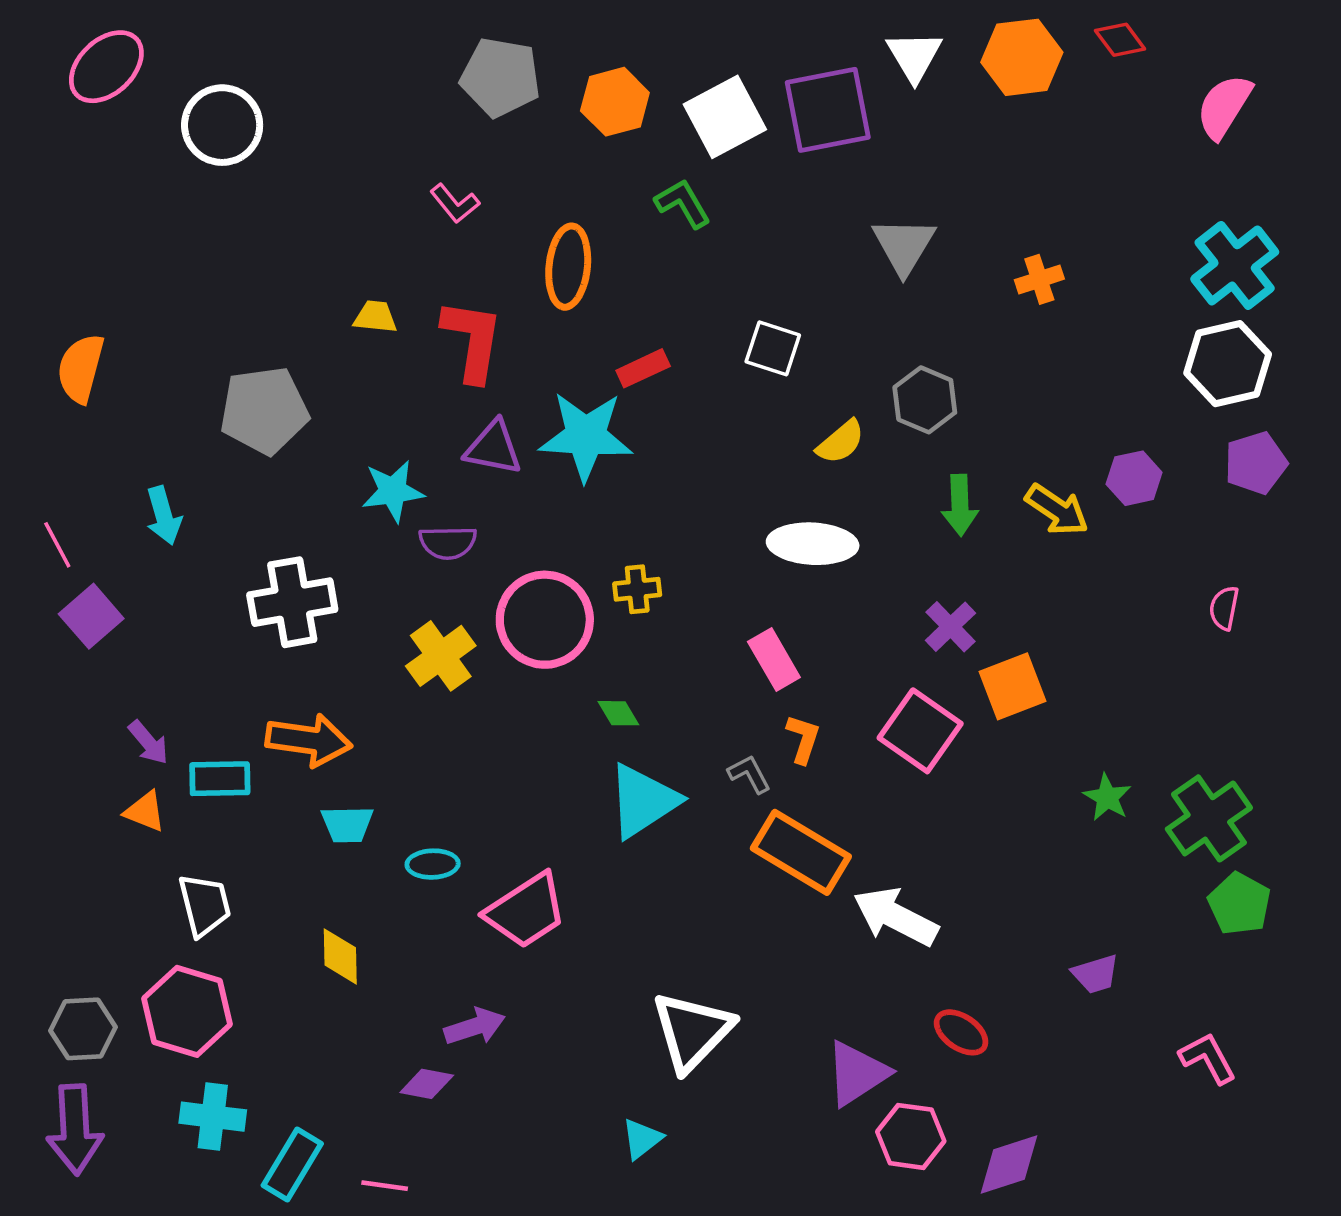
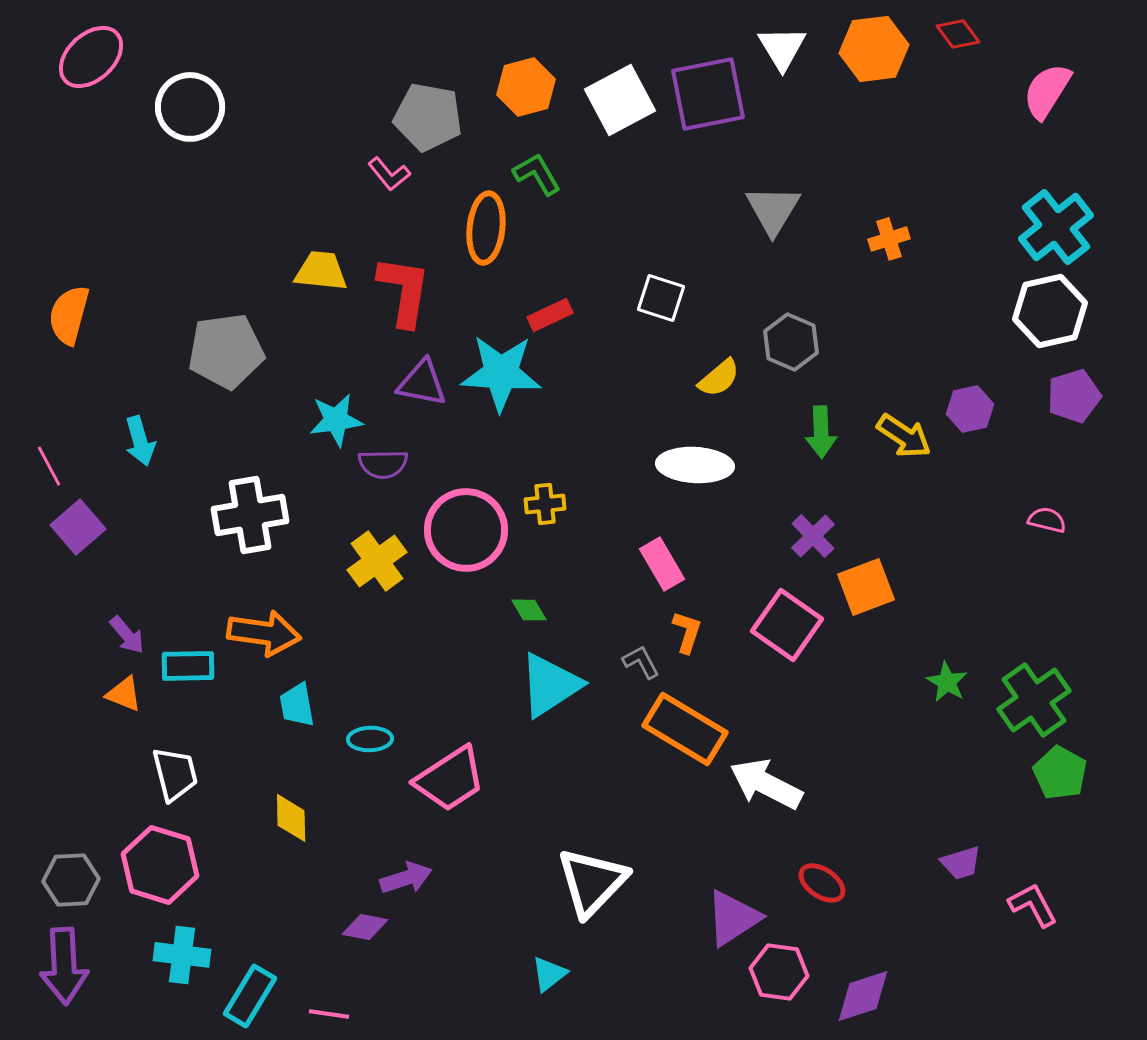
gray pentagon: (500, 77) -> (428, 117), moved
green L-shape: (683, 203) -> (537, 174), moved
yellow trapezoid: (375, 317) -> (321, 271), size x1.4
pink semicircle: (1224, 608) -> (1047, 520), turned 93
cyan trapezoid: (347, 824) -> (297, 705), turned 81
purple trapezoid: (1096, 974) -> (961, 863), moved

